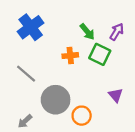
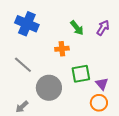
blue cross: (31, 27) -> (27, 24), turned -30
green square: (100, 54) -> (81, 74), moved, turned -36
orange circle: (82, 116) -> (99, 103), moved

